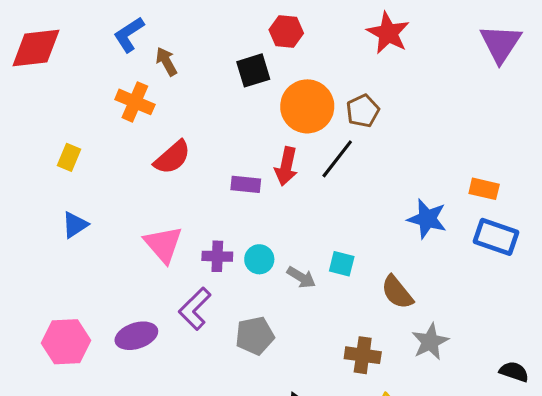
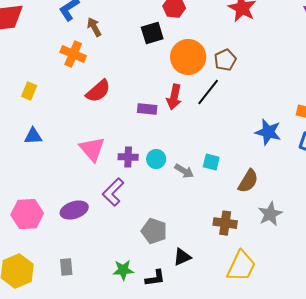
blue triangle: (75, 225) -> (33, 136), turned 30
brown semicircle: (397, 292) -> (248, 181), turned -110
gray pentagon: (255, 336) -> (154, 231), moved, turned 30

